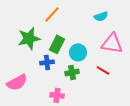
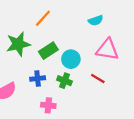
green rectangle: (57, 44) -> (48, 51), turned 30
blue cross: (47, 62) -> (38, 78), moved
green cross: (72, 72) -> (64, 81), turned 32

